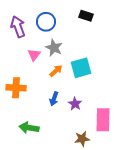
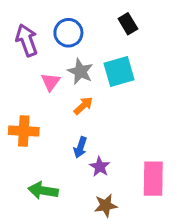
black rectangle: (86, 16) -> (128, 24), turned 40
cyan square: (81, 68) -> (119, 71), moved
purple star: (75, 104) -> (100, 167), moved
brown star: (82, 139) -> (106, 205), moved

